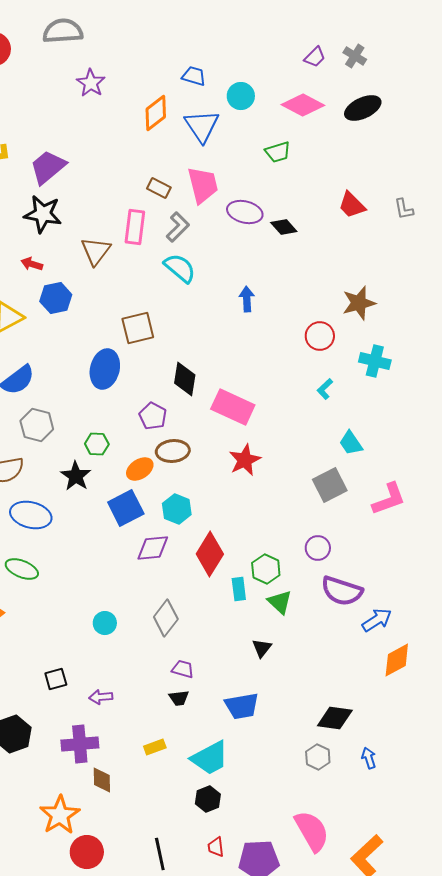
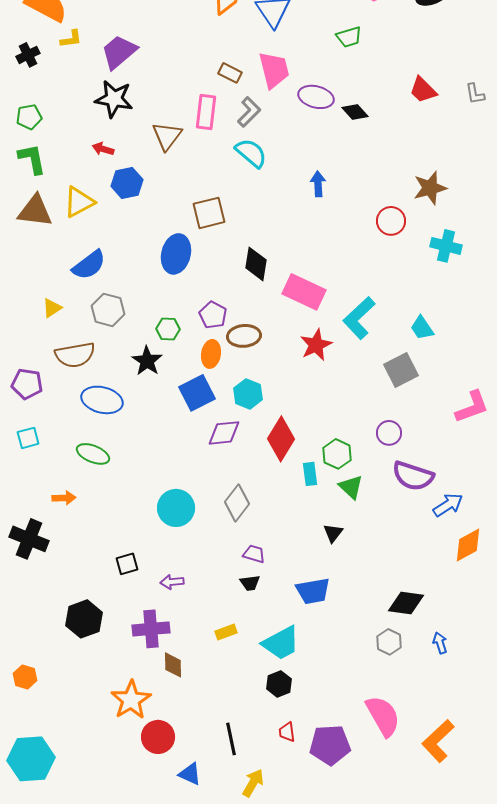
cyan L-shape: (325, 389) -> (359, 318), moved, size x2.0
purple pentagon: (153, 416) -> (213, 315), moved
orange ellipse: (140, 469) -> (211, 354), turned -48
pink L-shape: (389, 499) -> (472, 407), moved
cyan circle: (105, 623) -> (176, 508), size x1.6

